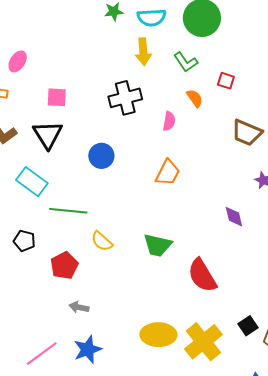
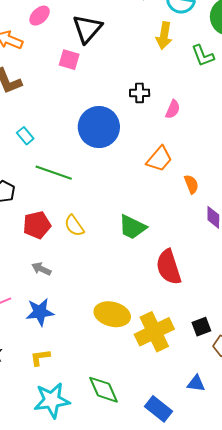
black cross: (125, 98) -> (140, 93), moved, size x0.6
orange semicircle: (195, 98) -> (191, 184), moved
black triangle: (48, 135) -> (87, 29), moved
blue circle: (101, 156) -> (99, 127), size x1.6
cyan rectangle: (32, 182) -> (25, 136), size x0.6
yellow semicircle: (102, 241) -> (74, 226), moved

